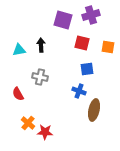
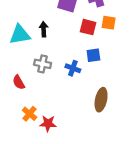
orange square: (108, 47) -> (109, 23), moved
cyan triangle: (19, 50) -> (20, 35), size x1.5
blue cross: (79, 91) -> (73, 68), moved

